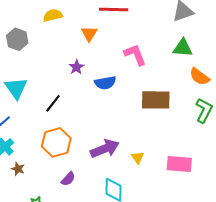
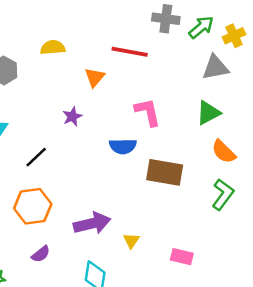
green triangle: (183, 48) -> (208, 113), turned -40
blue semicircle: (105, 83) -> (123, 146), moved
pink rectangle: (179, 164) -> (182, 257), size x0.7

